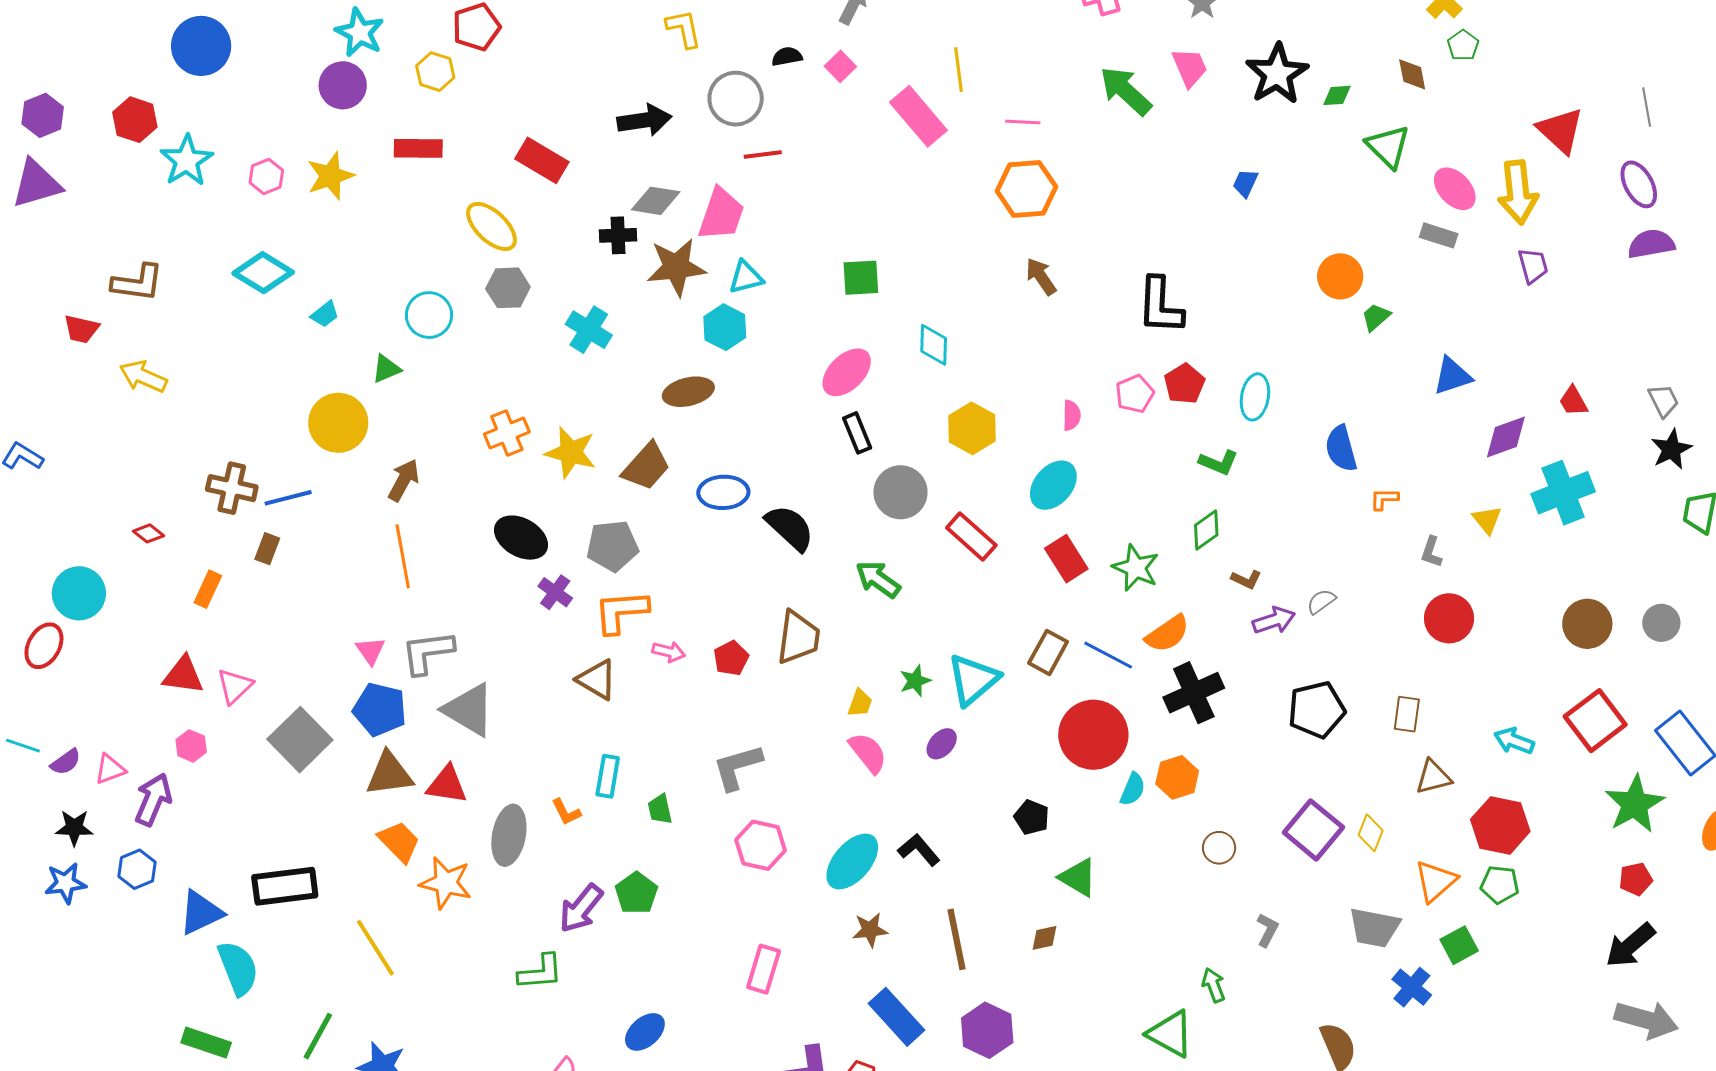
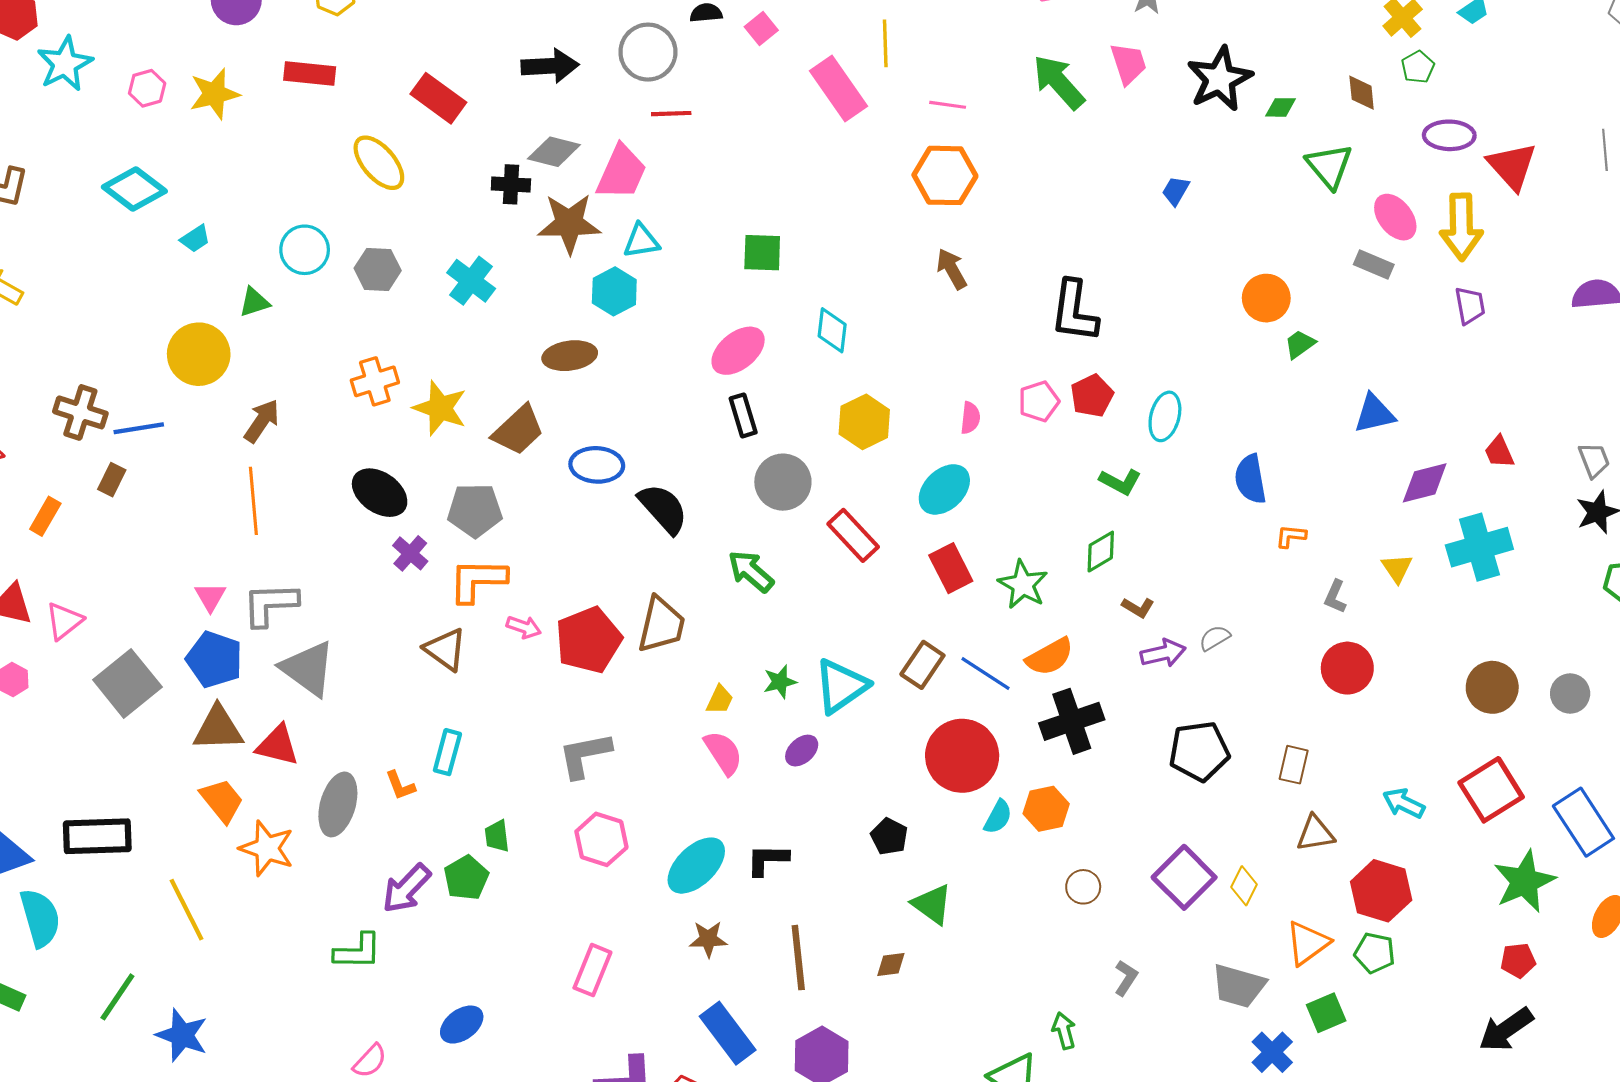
purple ellipse: (1639, 184) -> (1449, 135), moved, turned -66
gray hexagon: (508, 288) -> (378, 269), moved
red pentagon: (731, 658) -> (589, 640), size x1.8
green trapezoid: (660, 809) -> (497, 836), moved
black L-shape: (919, 850) -> (767, 860), turned -54

